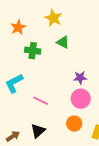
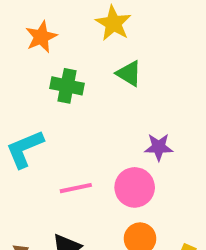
pink circle: (81, 99) -> (135, 187), moved
pink line: (41, 101) -> (76, 188), turned -42

